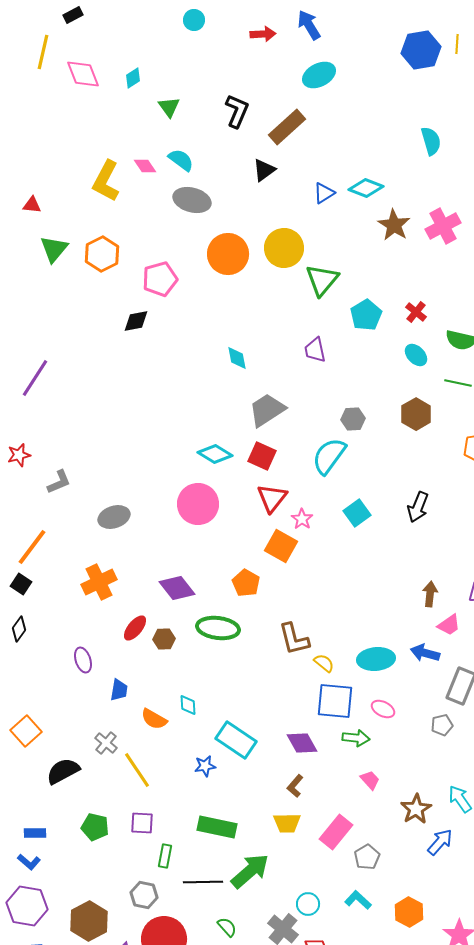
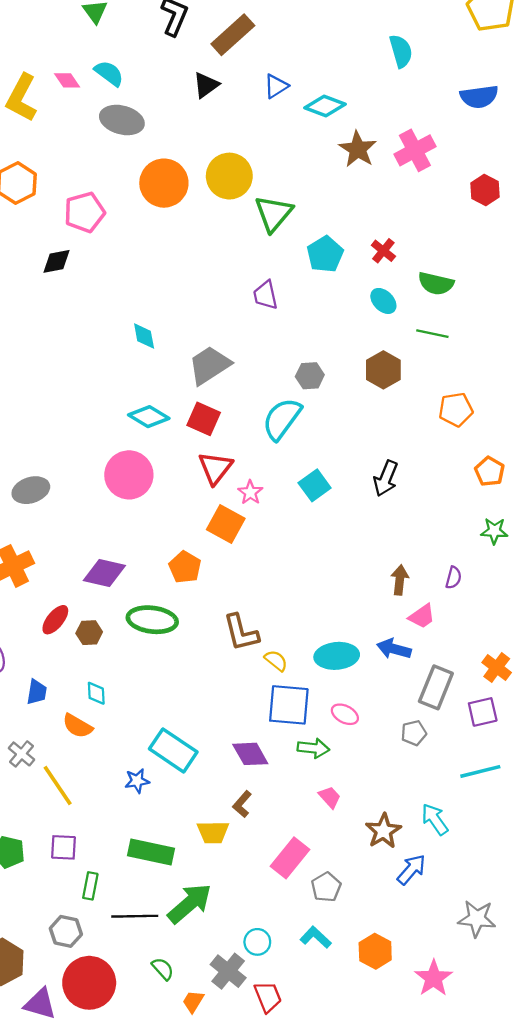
blue triangle: (324, 193) -> (276, 86), moved
cyan diamond: (237, 358) -> (144, 336), moved
purple diamond: (177, 588) -> (104, 573), turned -39
cyan diamond: (188, 705) -> (96, 693), moved
yellow trapezoid: (287, 823) -> (213, 832), moved

